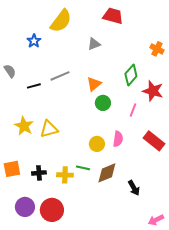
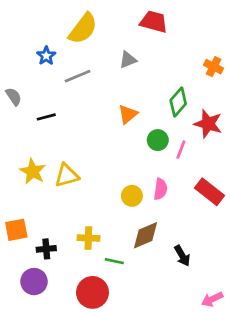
gray line: (60, 76) -> (78, 76), moved
green circle: (103, 103) -> (158, 140), moved
green line: (83, 168) -> (114, 261), moved
black cross: (39, 173) -> (46, 249), moved
red circle: (52, 210) -> (92, 292), moved

